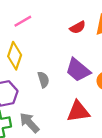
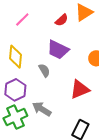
pink line: (23, 21) -> (22, 20), moved
purple trapezoid: (78, 70) -> (58, 50), moved

